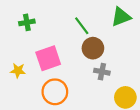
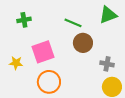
green line: (82, 26) -> (73, 23), turned -30
gray cross: (102, 72) -> (107, 64), moved

